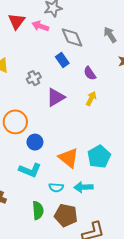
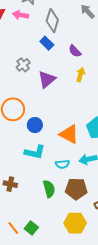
gray diamond: (72, 38) -> (52, 20), turned 50

